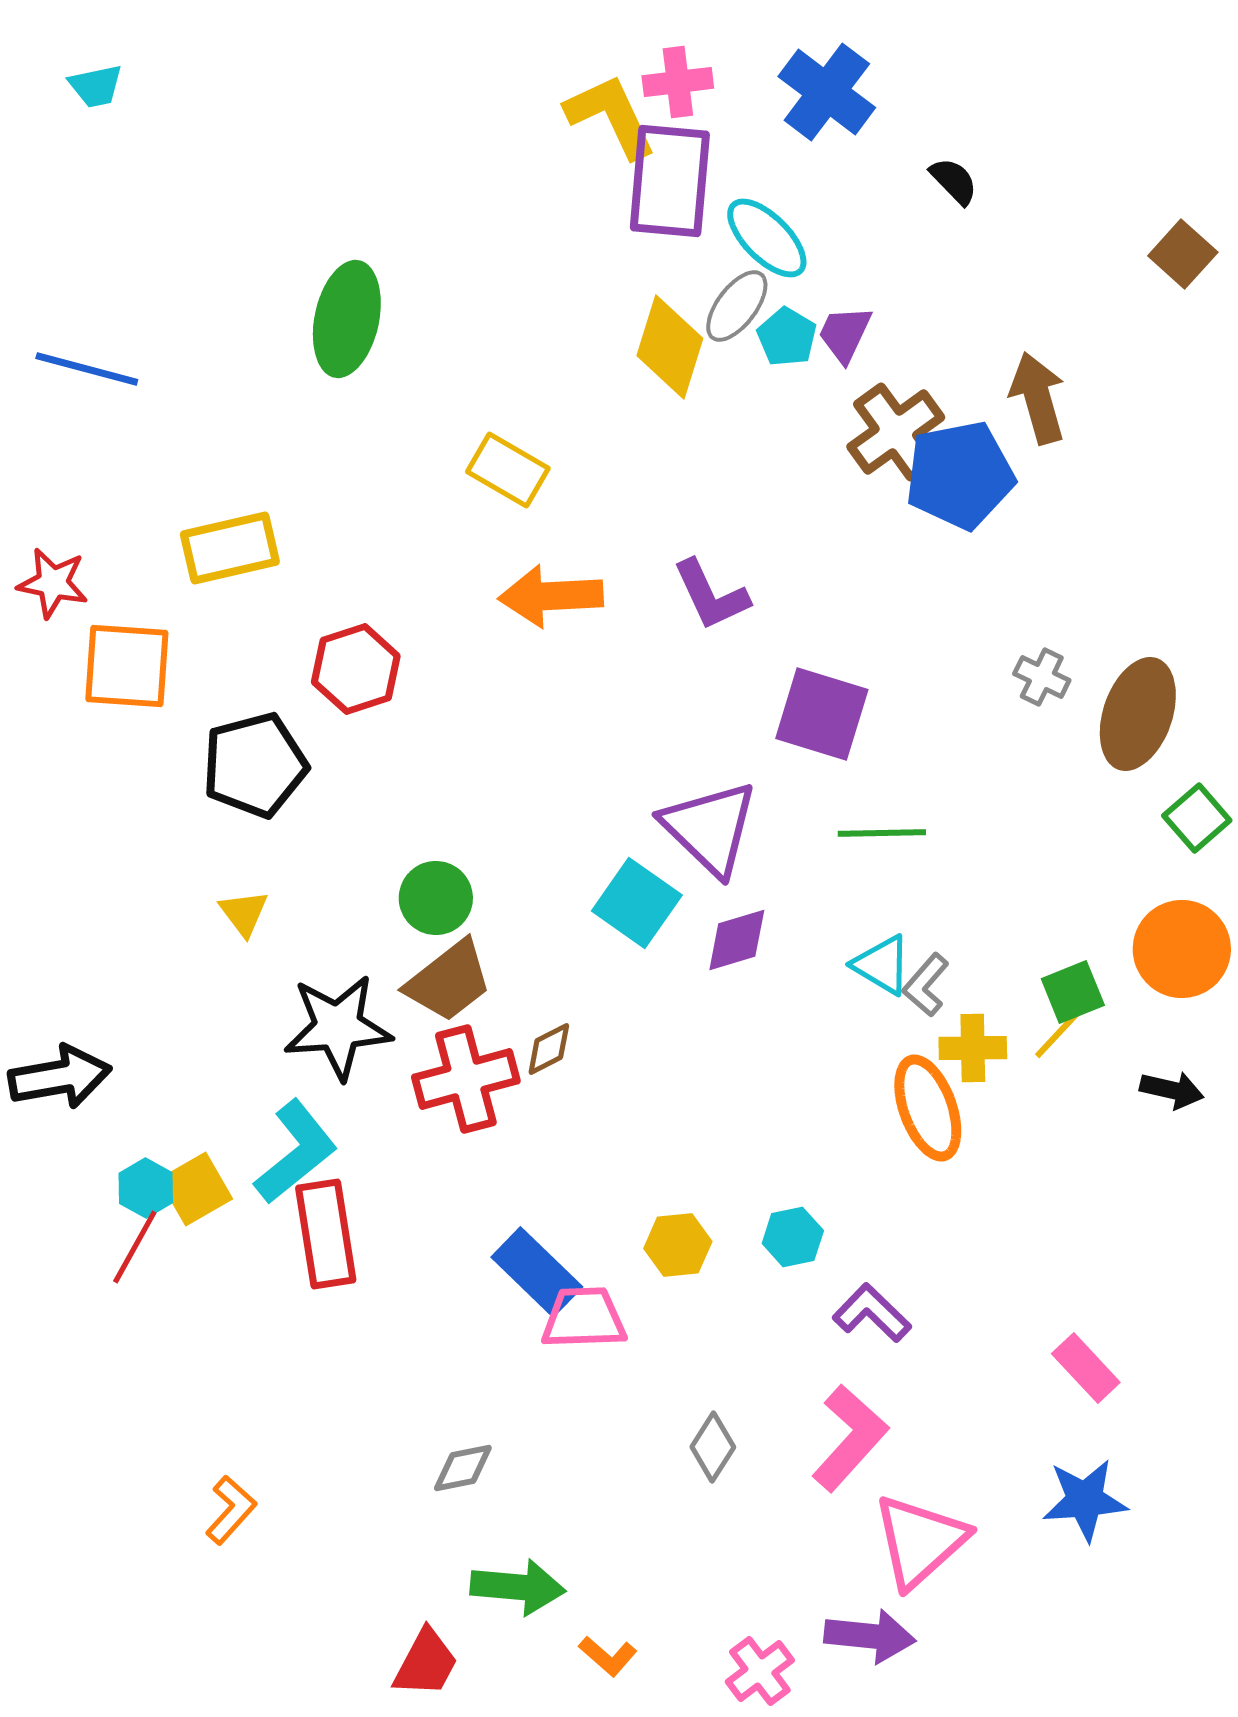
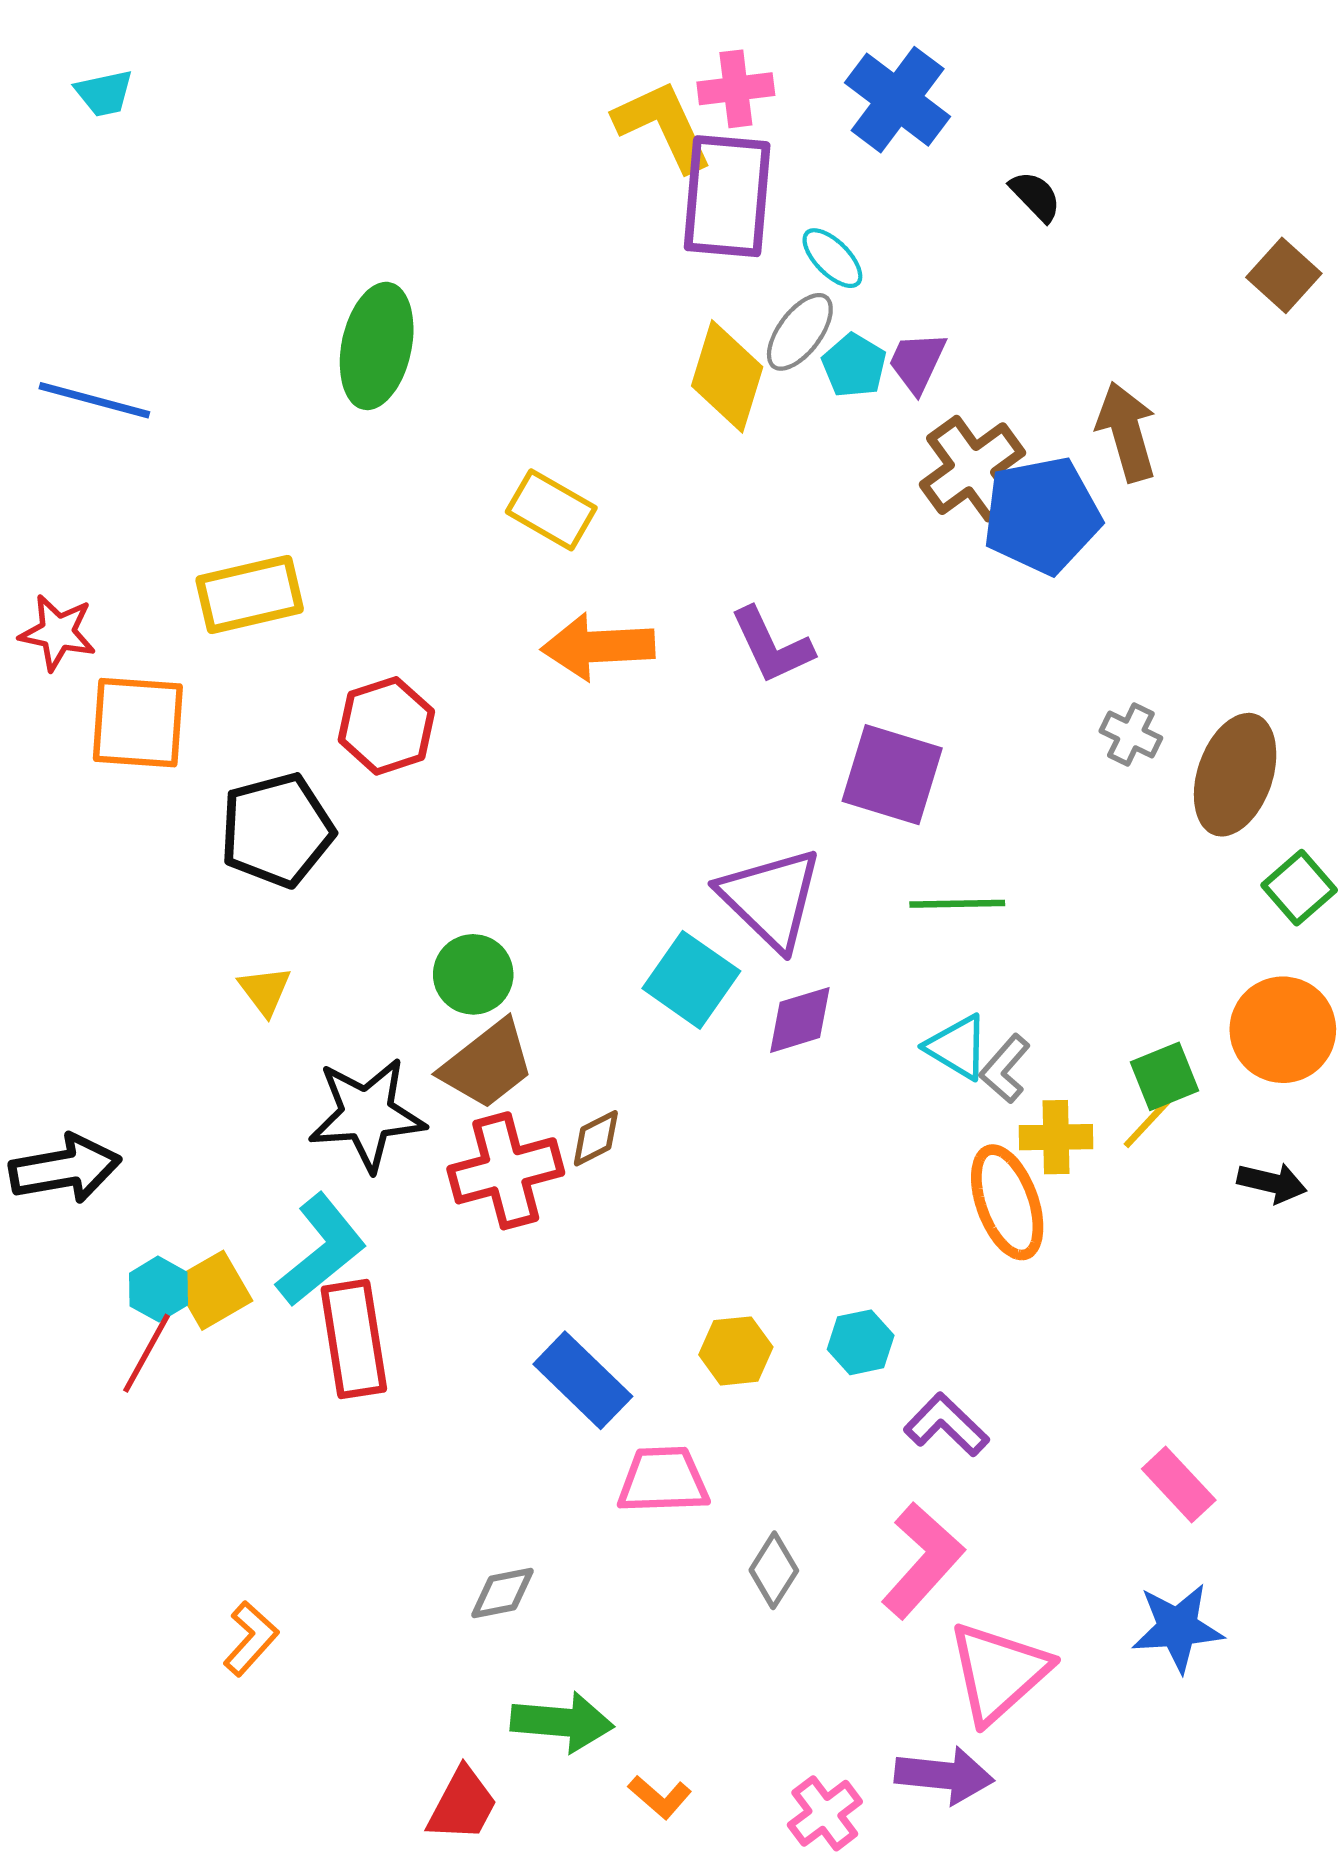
cyan ellipse: (767, 238) -> (832, 258), size x0.7
pink trapezoid: (584, 1318) -> (663, 1480), moved

